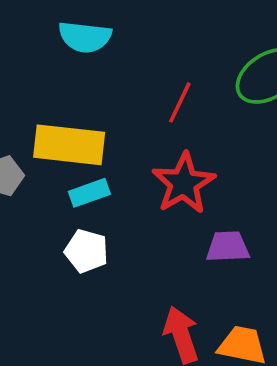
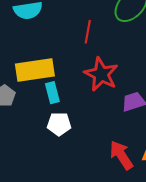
cyan rectangle: (89, 193) -> (52, 93), turned -70

